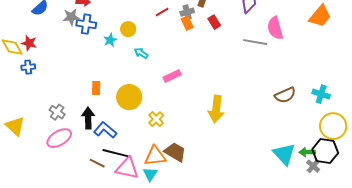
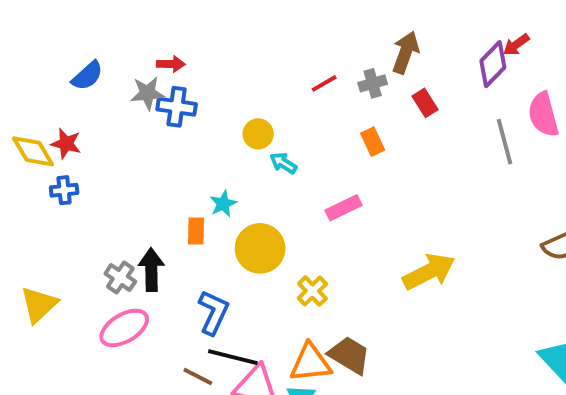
orange rectangle: (187, 23) -> (373, 142), moved
yellow circle: (128, 29) -> (258, 134), moved
cyan star: (110, 40) -> (223, 204), moved
gray line: (255, 42) -> (505, 142), turned 65
yellow arrow: (216, 109) -> (429, 272), turned -124
black arrow: (88, 118) -> (151, 270), moved
yellow triangle: (15, 126) -> (39, 305), turned 35
blue L-shape: (105, 130) -> (213, 312), turned 75

